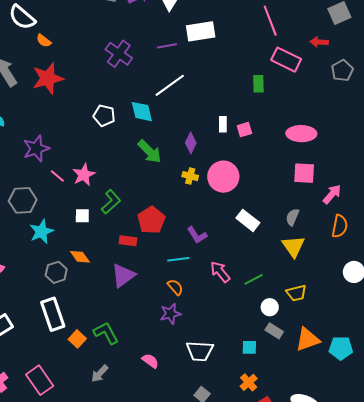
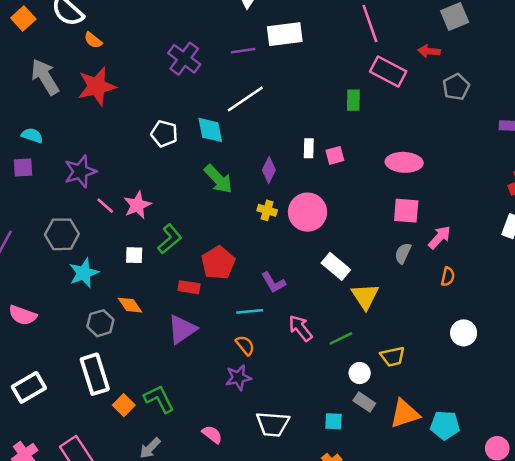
gray semicircle: (292, 217) -> (403, 253), moved
orange semicircle: (340, 226) -> (448, 277), size x0.7
yellow triangle: (293, 246) -> (365, 296), moved

